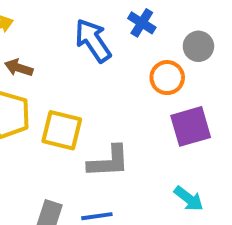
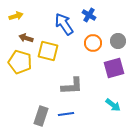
gray circle: (198, 46) -> (118, 41), moved
orange circle: (167, 78) -> (93, 43), moved
yellow square: (62, 130) -> (48, 51), moved

